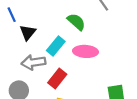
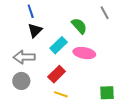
blue line: (12, 15) -> (31, 11), moved
gray arrow: (33, 62) -> (24, 57), moved

